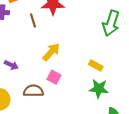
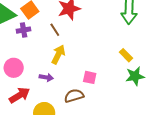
yellow arrow: (51, 52) -> (58, 55), moved
yellow rectangle: (96, 65) -> (126, 55), turned 32

